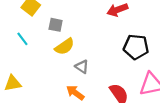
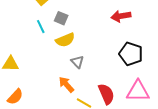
cyan line: (22, 39) -> (41, 27), moved

